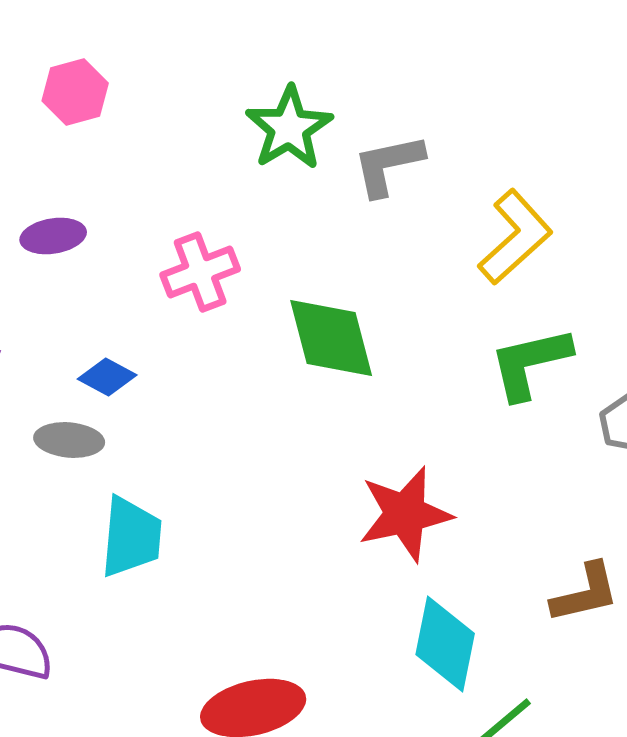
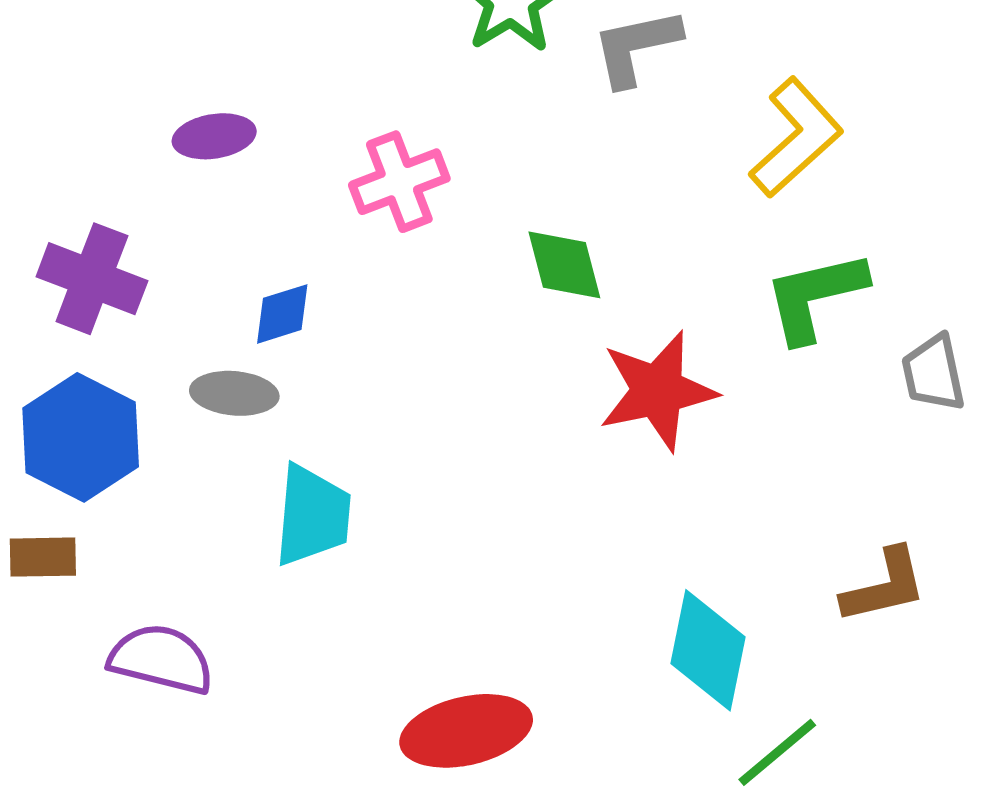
green diamond: (331, 338) -> (564, 265), size x0.7
blue diamond: (107, 377) -> (282, 314), turned -46
red star: (405, 514) -> (658, 391), moved

